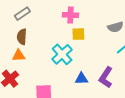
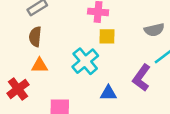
orange triangle: (19, 55) -> (40, 65), moved
purple L-shape: (106, 77) -> (141, 78), moved

